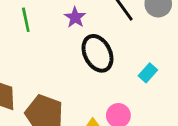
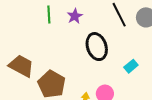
purple star: (75, 17) -> (75, 16), moved

